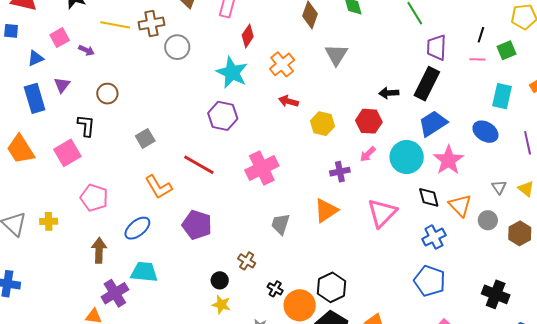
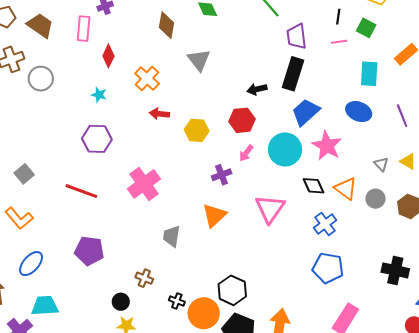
green square: (507, 50) -> (366, 28), turned -30
cyan star: (232, 73) -> (99, 95), size x0.5
orange L-shape: (159, 187) -> (19, 218), moved

